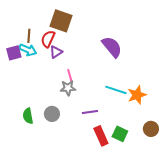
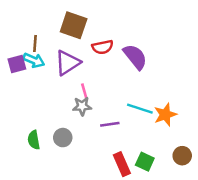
red semicircle: (48, 39) -> (103, 47), moved, turned -126
purple triangle: (56, 52) -> (68, 63), size x1.6
purple line: (90, 112) -> (110, 124), moved

